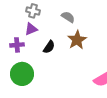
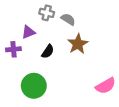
gray cross: (33, 11) -> (47, 13), moved
green circle: (22, 74) -> (34, 86), moved

